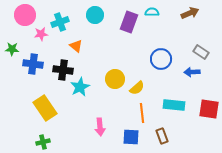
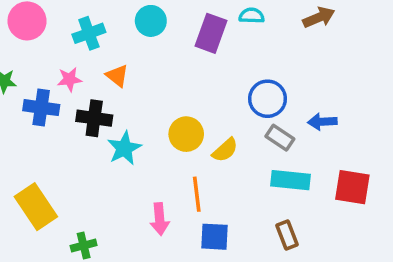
pink star: (41, 34) -> (69, 79), moved
gray rectangle: (201, 52) -> (280, 138), moved
yellow rectangle: (45, 108) -> (36, 207), moved
orange line: (142, 113) -> (197, 194), moved
brown rectangle: (162, 136) -> (287, 235), moved
green cross: (43, 142) -> (84, 246), moved

